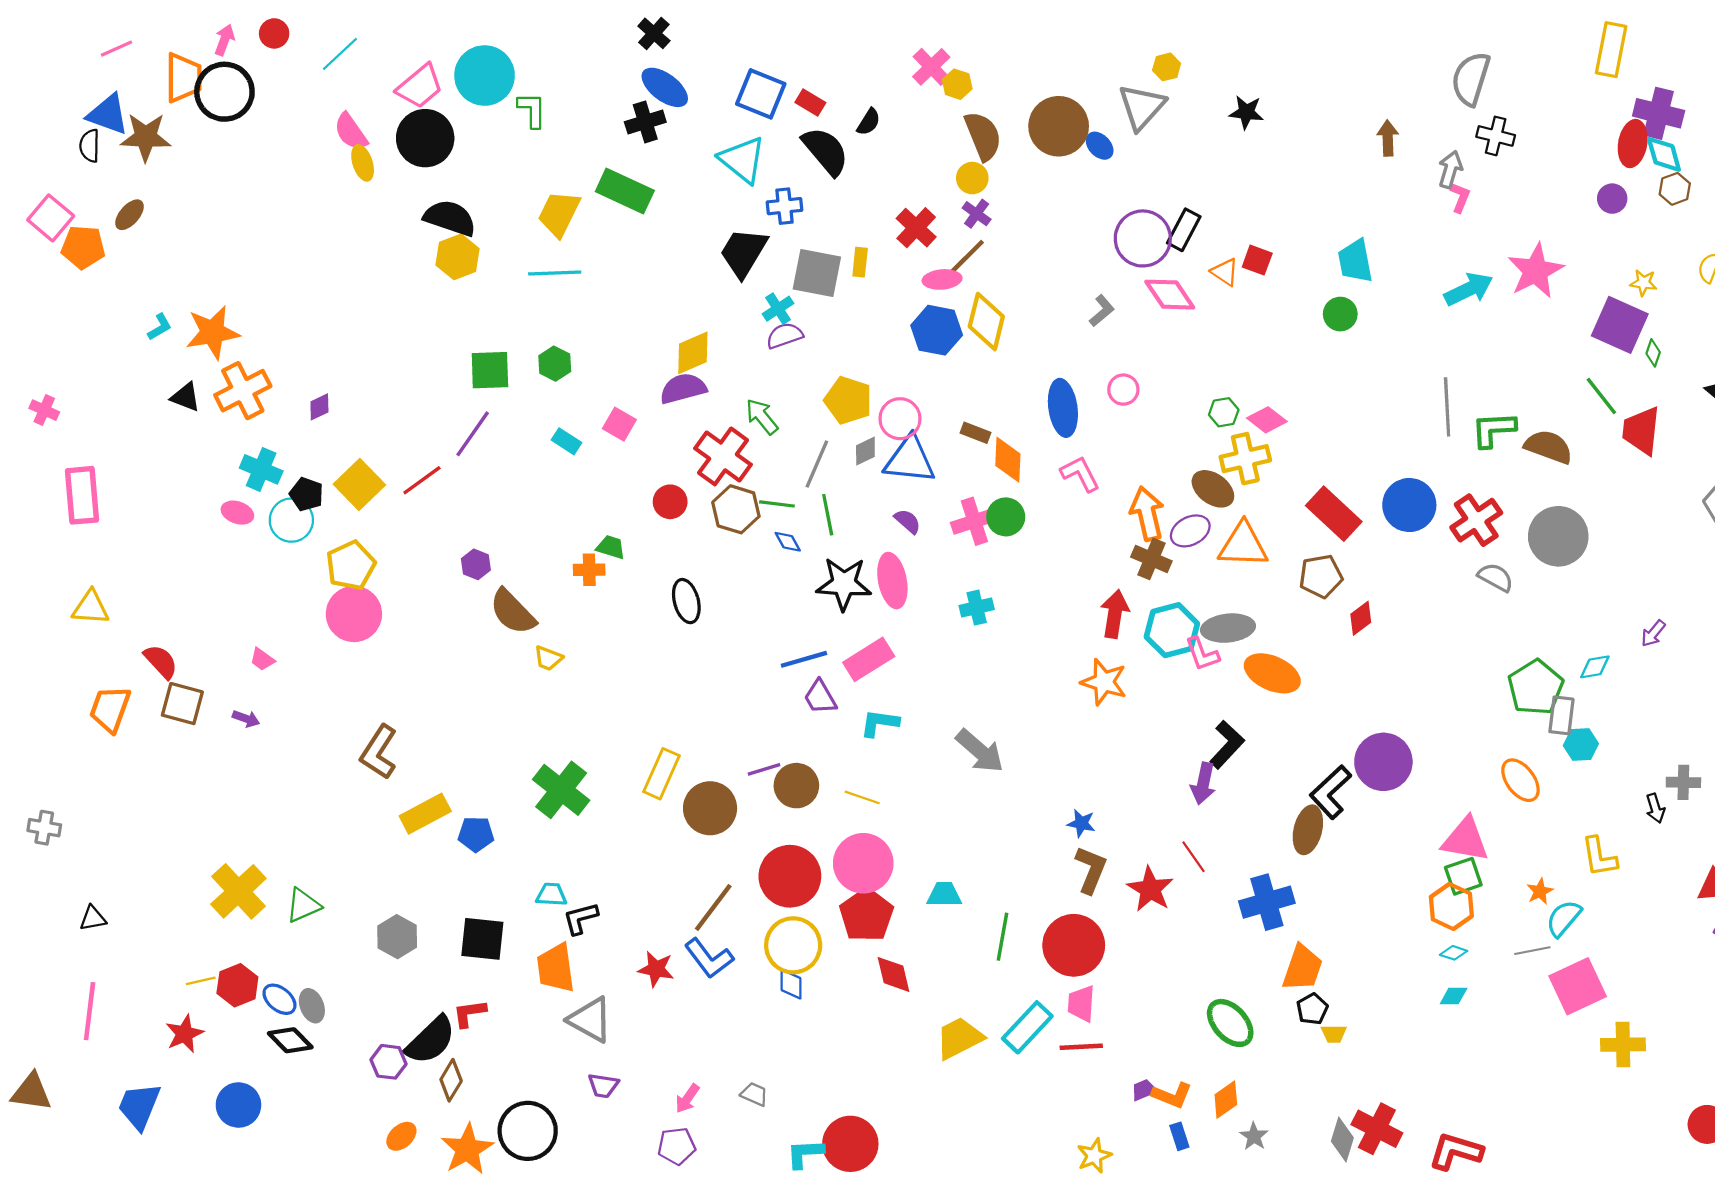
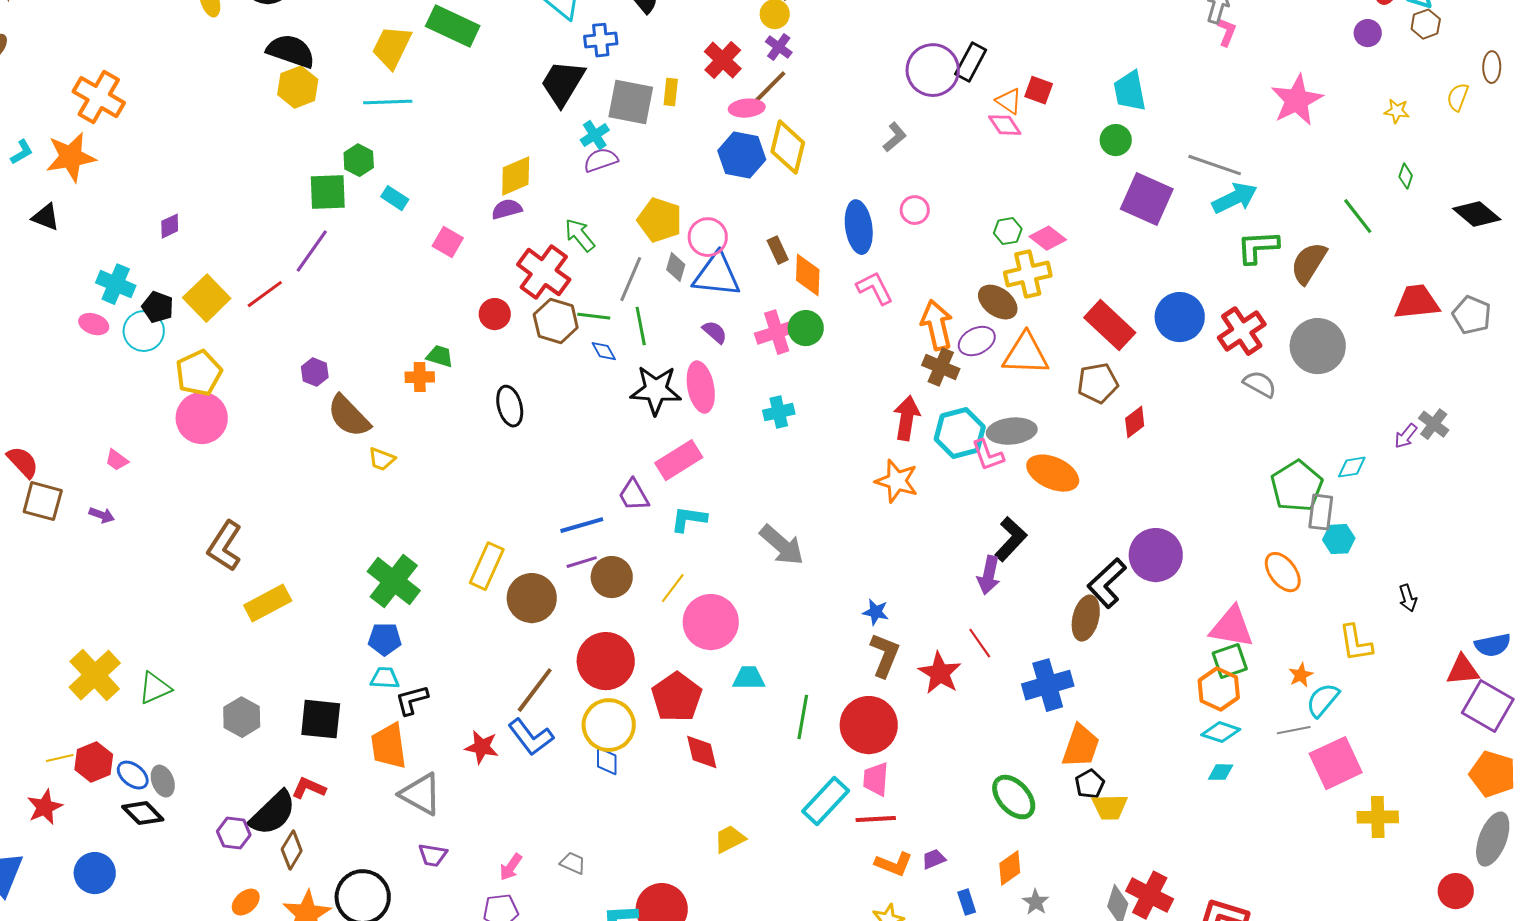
cyan arrow: (1469, 289) -> (1235, 198), moved
pink diamond: (1170, 295) -> (1005, 125), moved, size x0.7
purple square: (1620, 325) -> (1147, 199), moved
green hexagon: (555, 364) -> (359, 160), moved
purple semicircle: (683, 388) -> (507, 209), size x0.7
orange cross: (243, 391) -> (99, 97), moved, turned -33
gray line: (1447, 407) -> (1215, 165), moved, turned -68
red trapezoid: (1641, 431) -> (1417, 302), moved, turned 78
brown rectangle: (976, 433) -> (778, 250), turned 44
cyan rectangle: (567, 441) -> (395, 198), moved
brown semicircle: (1549, 447) -> (1309, 263), turned -78
gray diamond: (865, 451) -> (676, 267), turned -48
blue line: (804, 659) -> (582, 525), moved
gray cross: (1683, 782) -> (1434, 424), moved, turned 36
yellow line: (862, 797) -> (673, 588), turned -72
blue pentagon: (476, 834) -> (385, 639), moved
pink circle: (863, 863) -> (711, 622), moved
cyan diamond: (1454, 953) -> (1221, 732), size x1.5
red L-shape: (469, 1013) -> (309, 788), turned 32
yellow trapezoid: (1334, 1034) -> (1110, 807), size x1.5
yellow trapezoid: (959, 1038) -> (730, 839), moved, size x0.7
orange L-shape: (1172, 1095) -> (894, 864), moved

